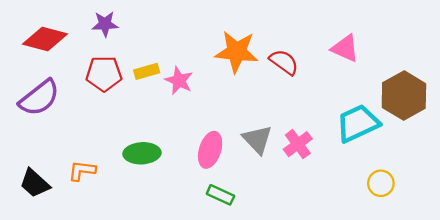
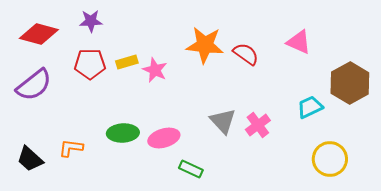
cyan trapezoid: (358, 123) -> (310, 107), size x0.7
pink ellipse: (210, 150) -> (164, 138), moved, turned 56
yellow circle: (381, 183) -> (330, 159), size x1.5

